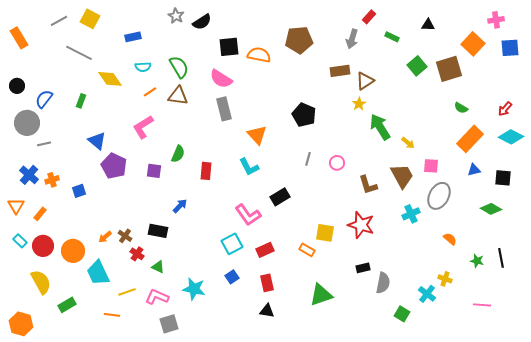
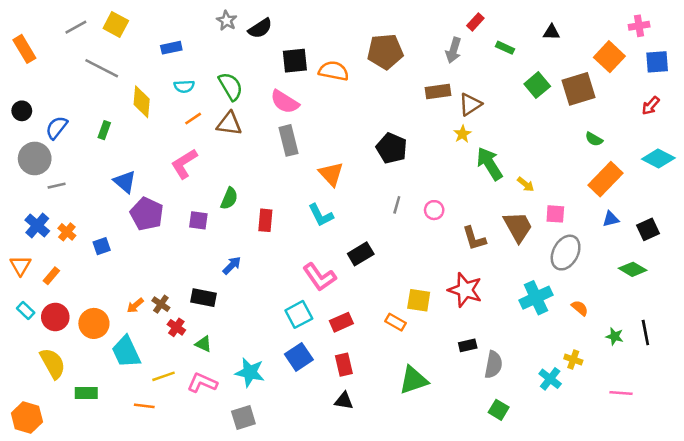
yellow diamond: (110, 79) -> (142, 102), turned 40
red arrow: (505, 109) -> (651, 106), moved
cyan diamond: (511, 137) -> (658, 158), moved
black square: (503, 178) -> (648, 229), turned -30
orange cross: (52, 180) -> (67, 232), turned -32
cyan cross: (411, 214) -> (536, 298), moved, size x1.4
blue square: (232, 277) -> (299, 357), size x1.5
green rectangle: (67, 305) -> (86, 393), turned 30
green square: (402, 314) -> (499, 410), moved
gray square: (169, 324) -> (243, 418), moved

